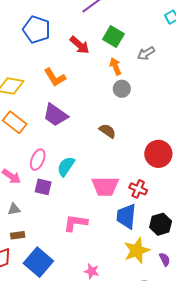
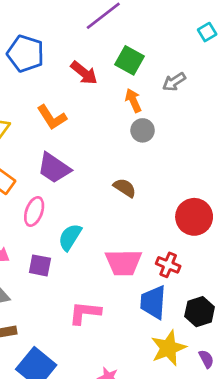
pink ellipse: (38, 160) -> (34, 211), moved

